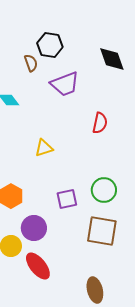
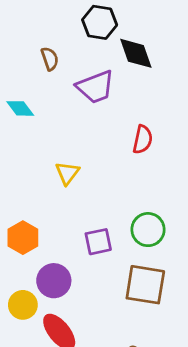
black hexagon: (50, 45) -> (100, 22), moved
black diamond: (112, 59) -> (136, 53), moved
yellow triangle: (44, 148) -> (67, 173), turned -36

